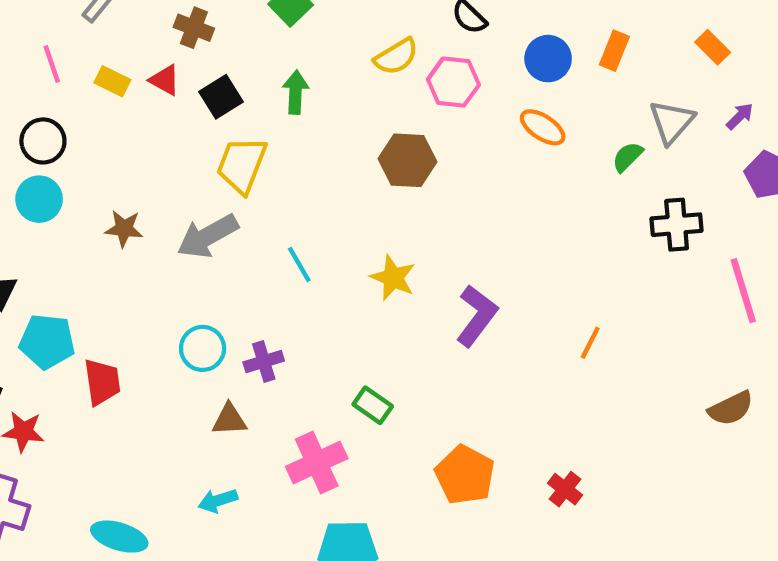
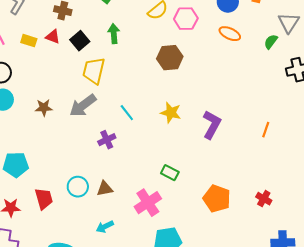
cyan circle: (203, 348) -> (78, 187), moved
purple cross: (264, 361) -> (107, 140), moved
red trapezoid: (102, 382) -> (44, 199), moved

